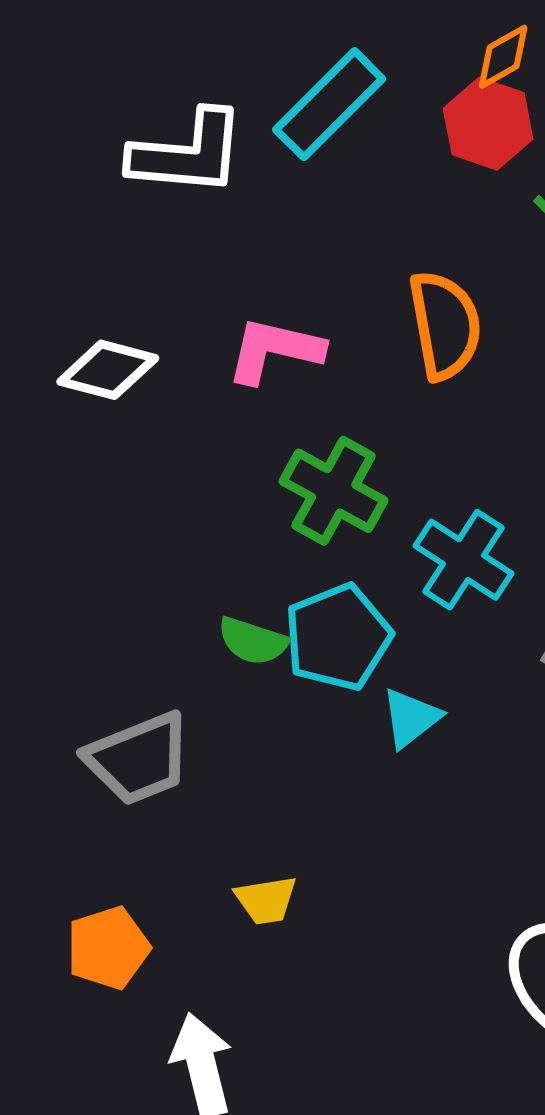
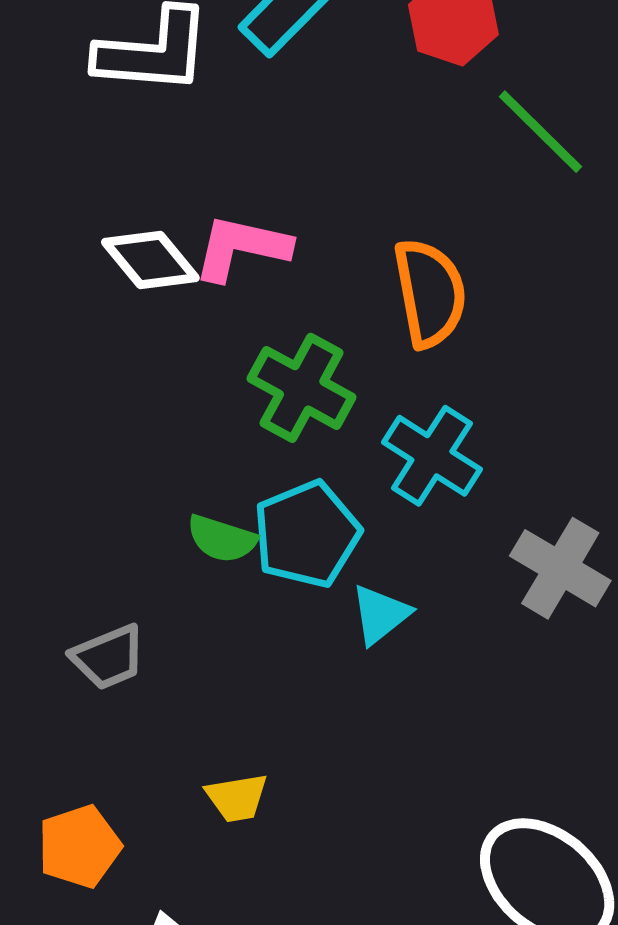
orange semicircle: (445, 325) -> (430, 293), moved
white diamond: (108, 370) -> (150, 260), moved, turned 36
gray trapezoid: (139, 759) -> (108, 657), size x0.7

